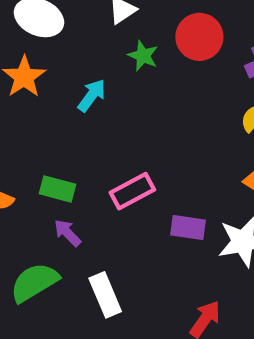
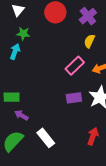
green star: (143, 56) -> (23, 34), moved
pink rectangle: (132, 191) -> (75, 66), moved

